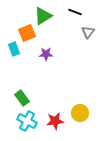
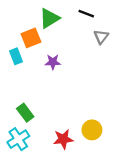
cyan cross: (27, 121) -> (18, 139), moved, turned 30

